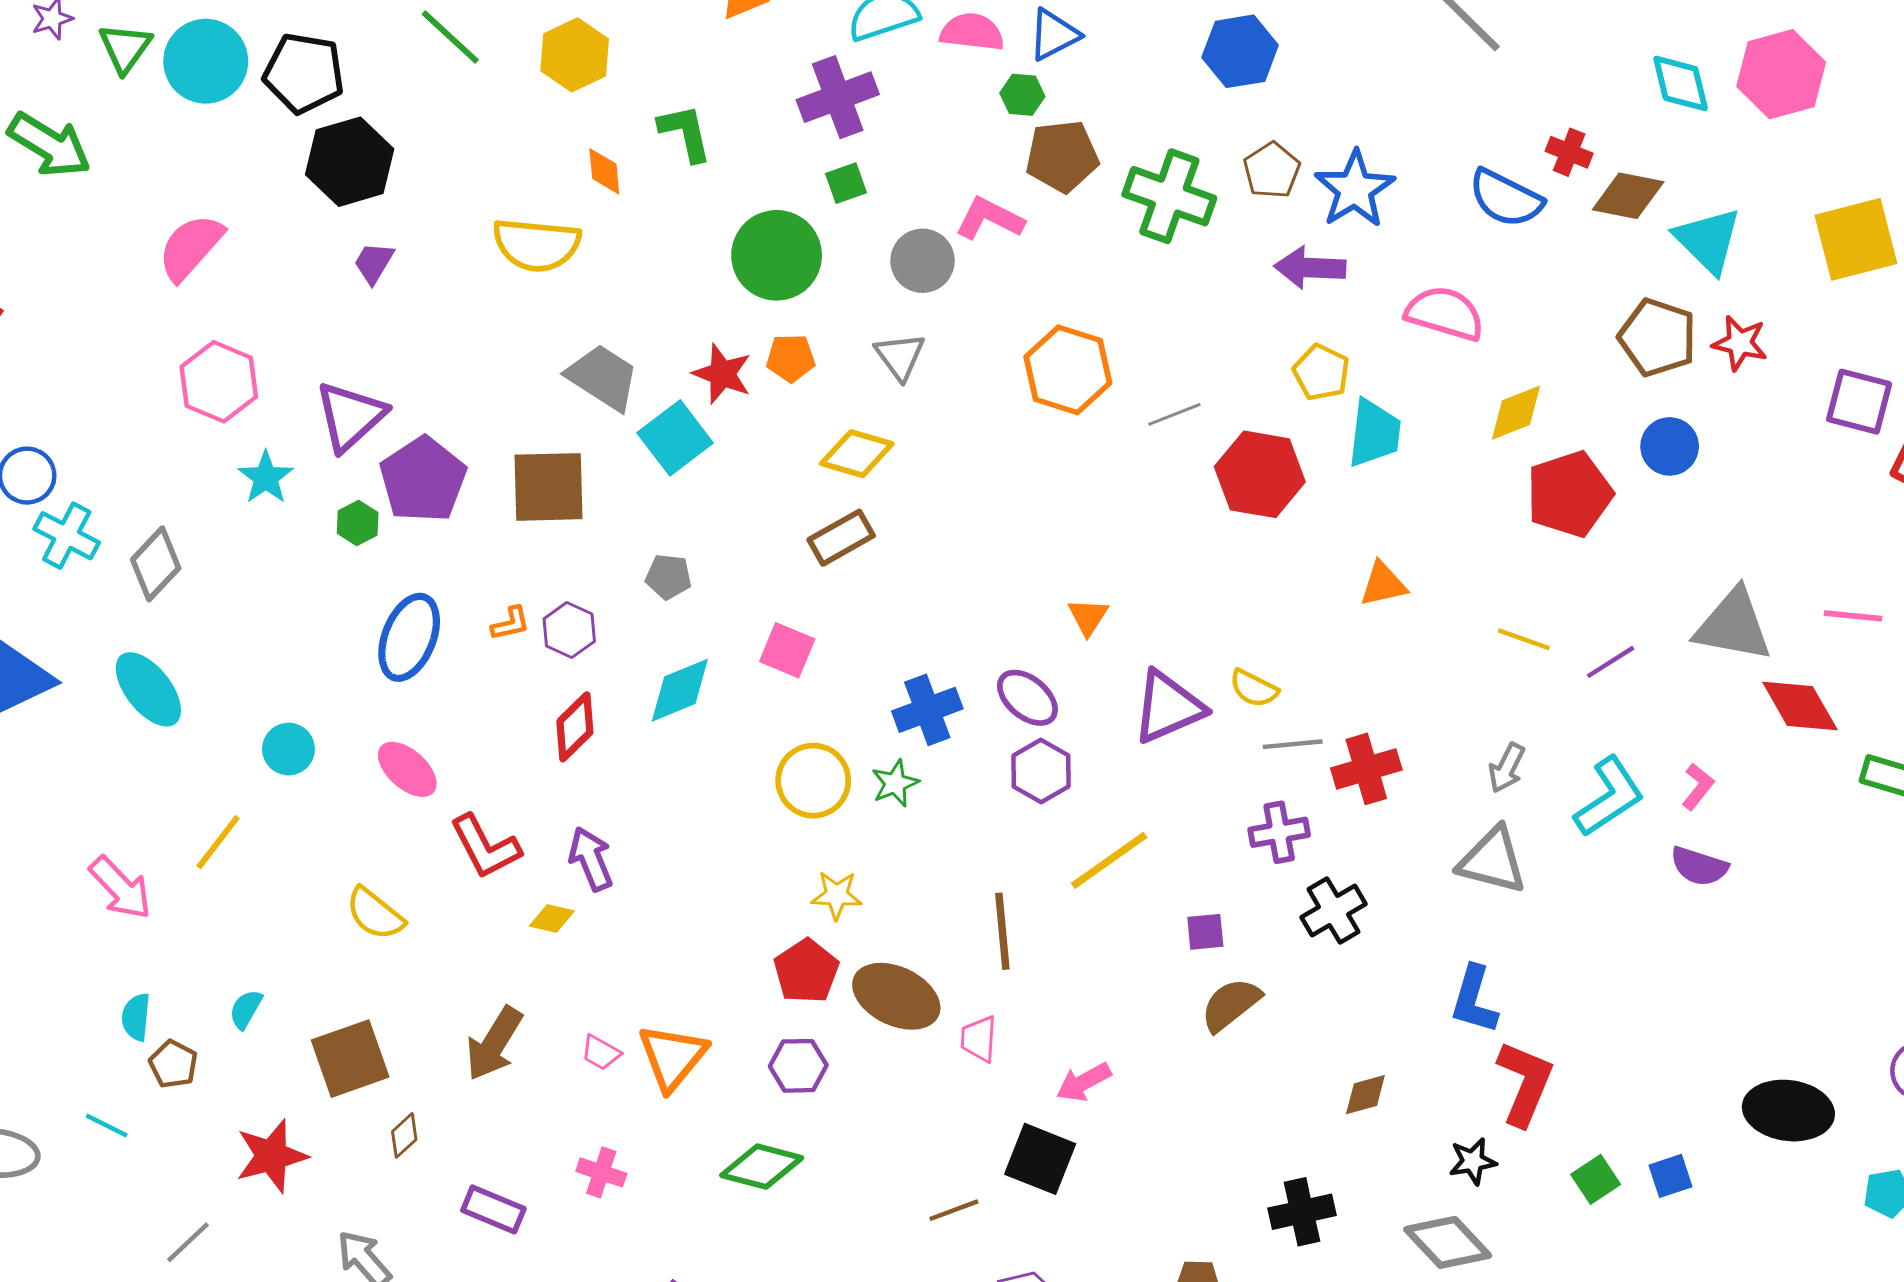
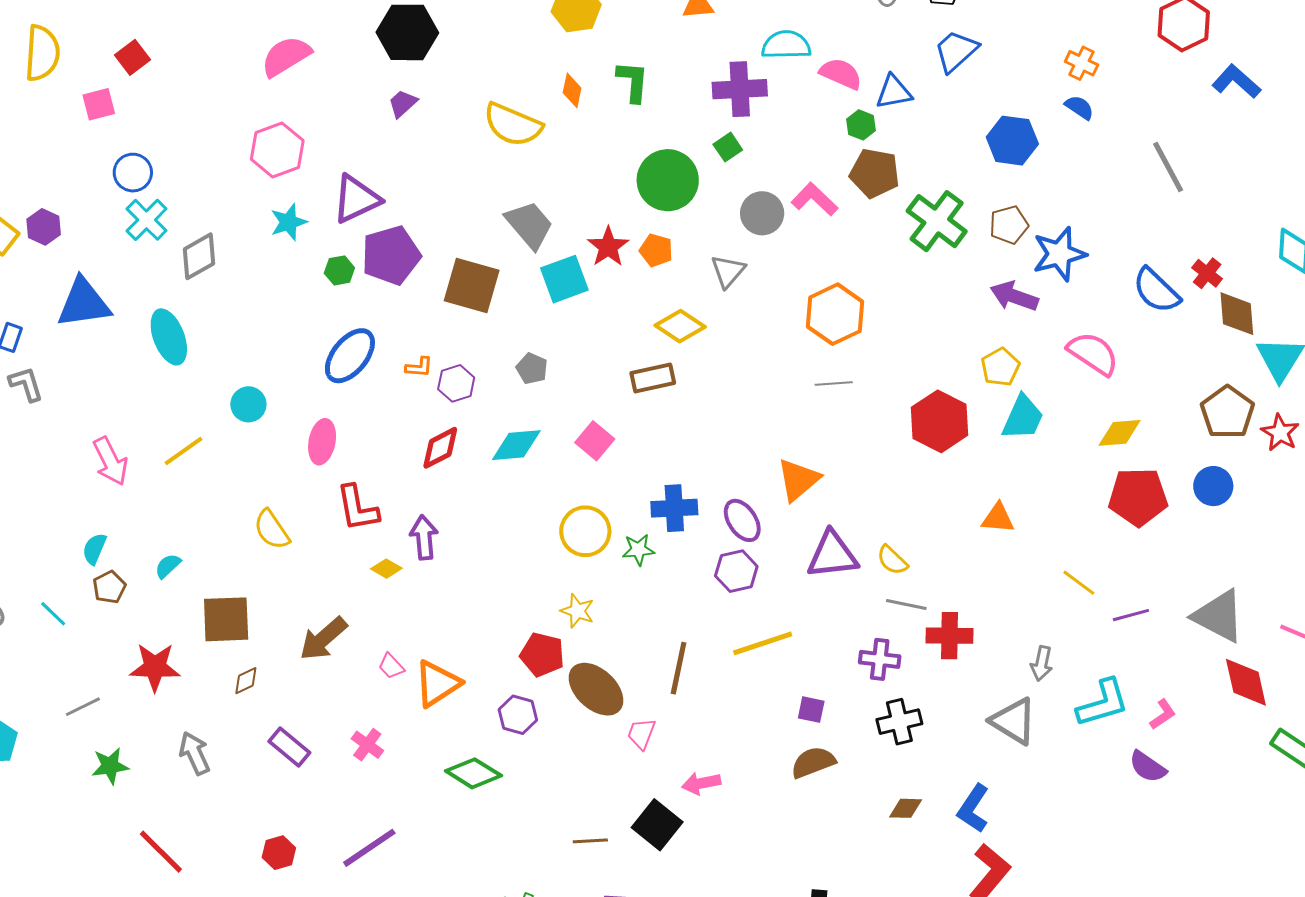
green square: (846, 183) -> (728, 147), turned -32
brown diamond: (1628, 196) -> (1237, 314), turned 57
gray line: (1174, 414) -> (834, 384), moved
orange triangle: (1088, 617) -> (798, 480), size x1.6
gray arrow: (1507, 768) -> (1042, 663), turned -32
pink ellipse: (407, 769) -> (322, 442), turned 42
red pentagon: (806, 971) -> (542, 655), turned 30
brown diamond: (1365, 1095) -> (906, 808), moved

